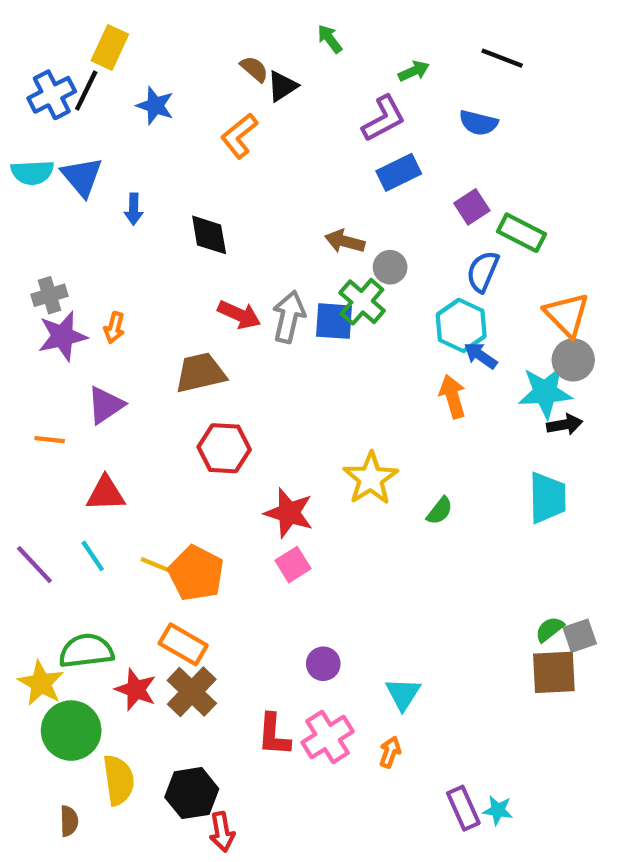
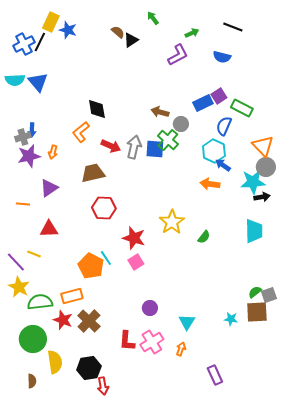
blue star: (155, 106) -> (68, 30), moved
orange L-shape: (239, 136) -> (81, 132), moved
blue rectangle: (399, 172) -> (203, 103), moved
blue arrow: (134, 209) -> (32, 130), moved
orange arrow: (453, 397) -> (210, 184), turned -66
cyan line: (93, 556) -> (106, 258), moved
yellow line: (155, 565) -> (34, 254), moved
orange rectangle: (183, 644) -> (72, 296), moved, turned -45
yellow star: (41, 683) -> (19, 287), moved
cyan star: (498, 810) -> (231, 319), moved

